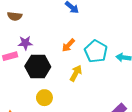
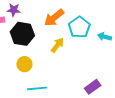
orange arrow: (68, 45) -> (54, 18), size x1.5

